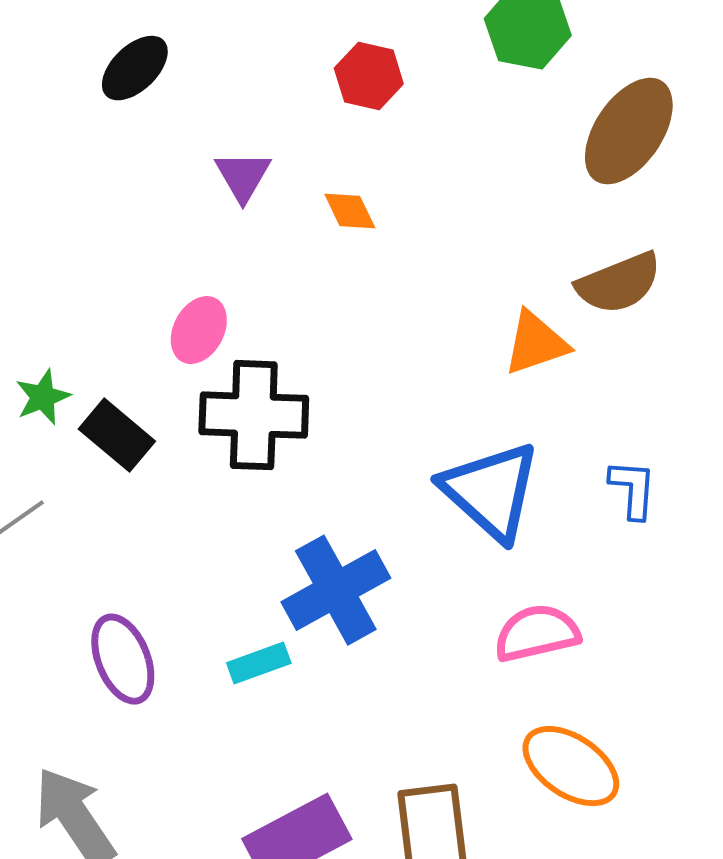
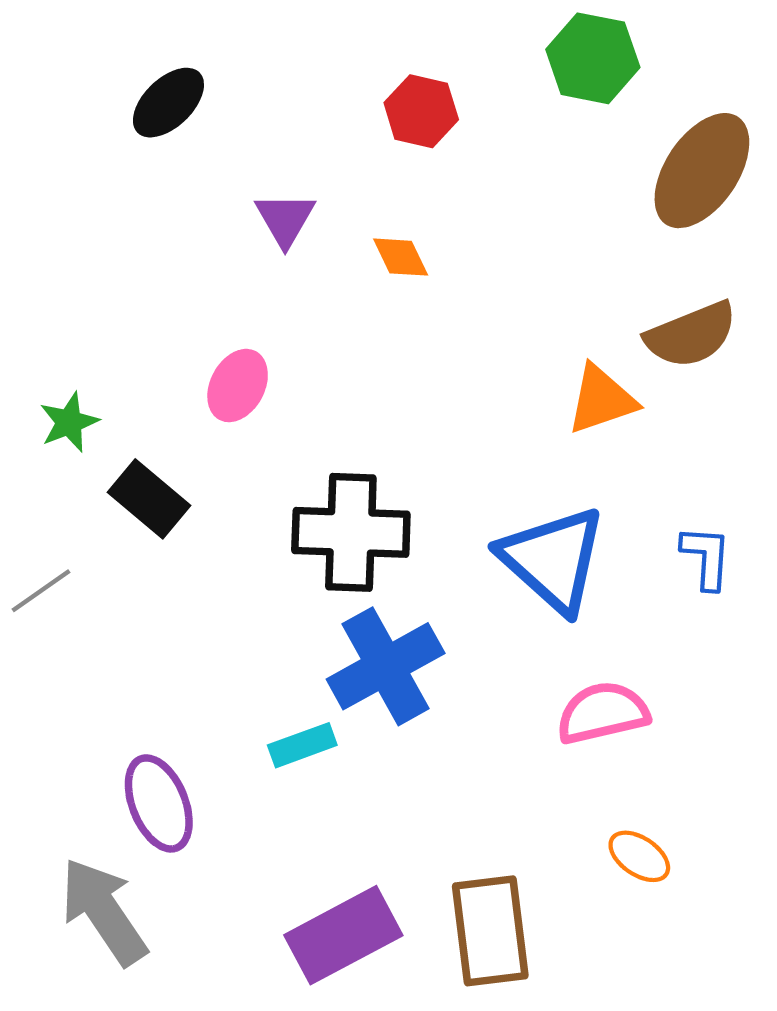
green star: (43, 397) -> (69, 422), moved
black cross: (254, 415) -> (351, 532), moved
purple ellipse: (123, 659) -> (159, 803), moved
orange ellipse: (571, 766) -> (639, 856), size x0.6

